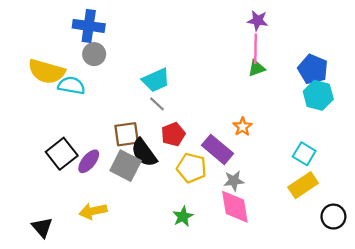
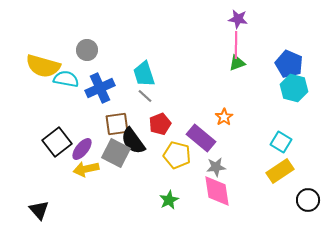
blue cross: (89, 26) -> (100, 88), moved, turned -32
cyan trapezoid: (156, 80) -> (144, 74), turned 96
yellow arrow: (93, 211) -> (86, 169), moved

